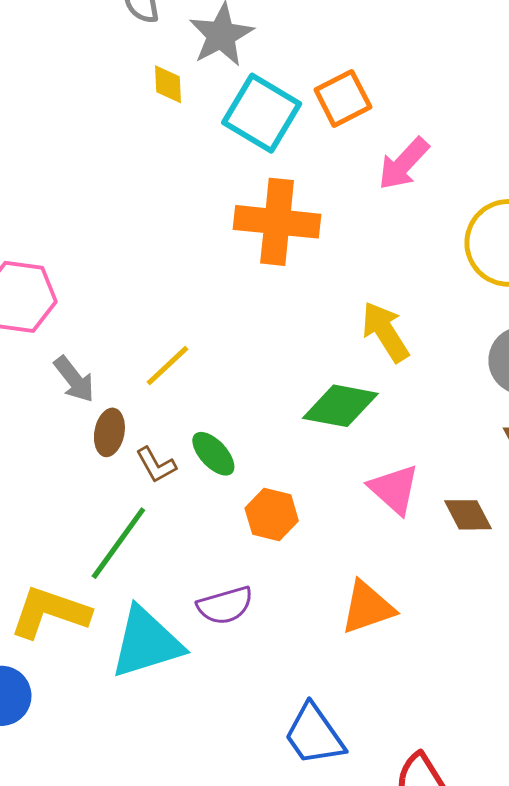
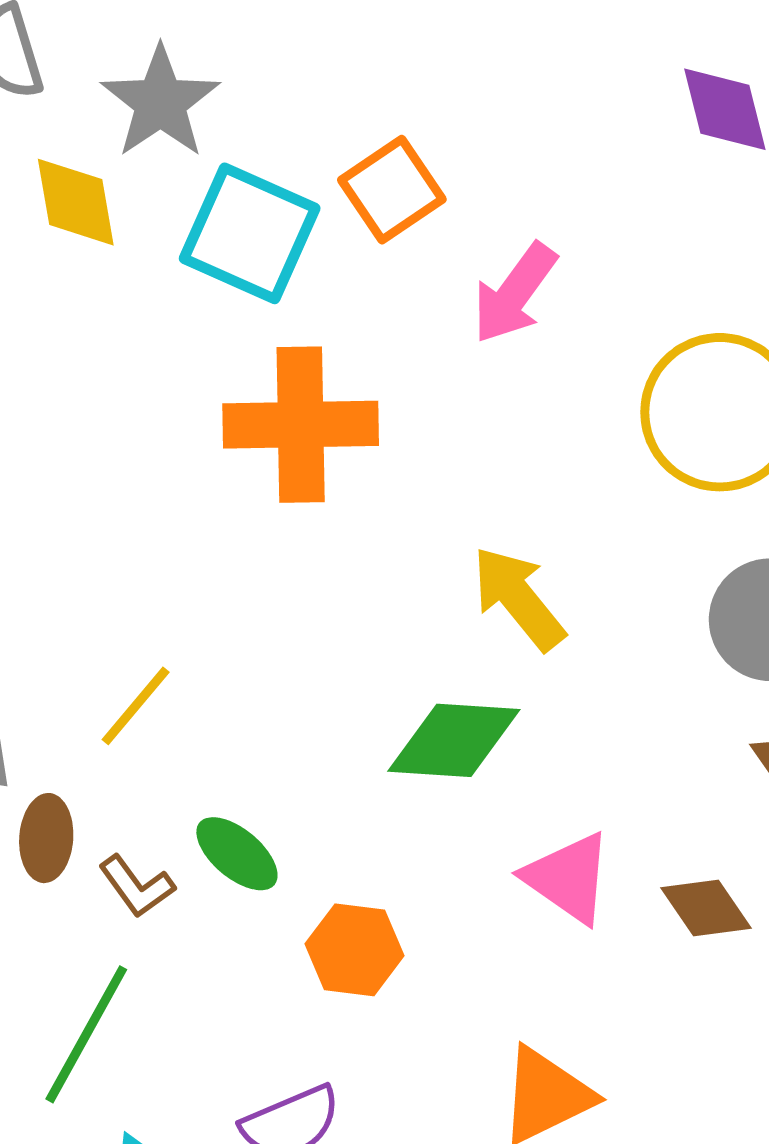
yellow diamond: (168, 84) -> (76, 202), size x1.4

